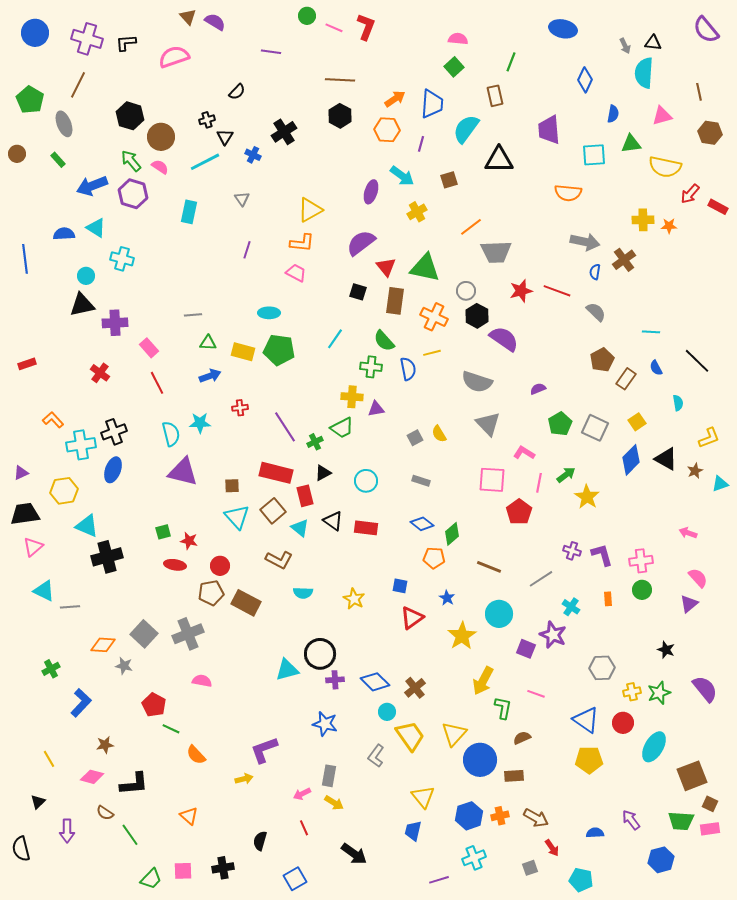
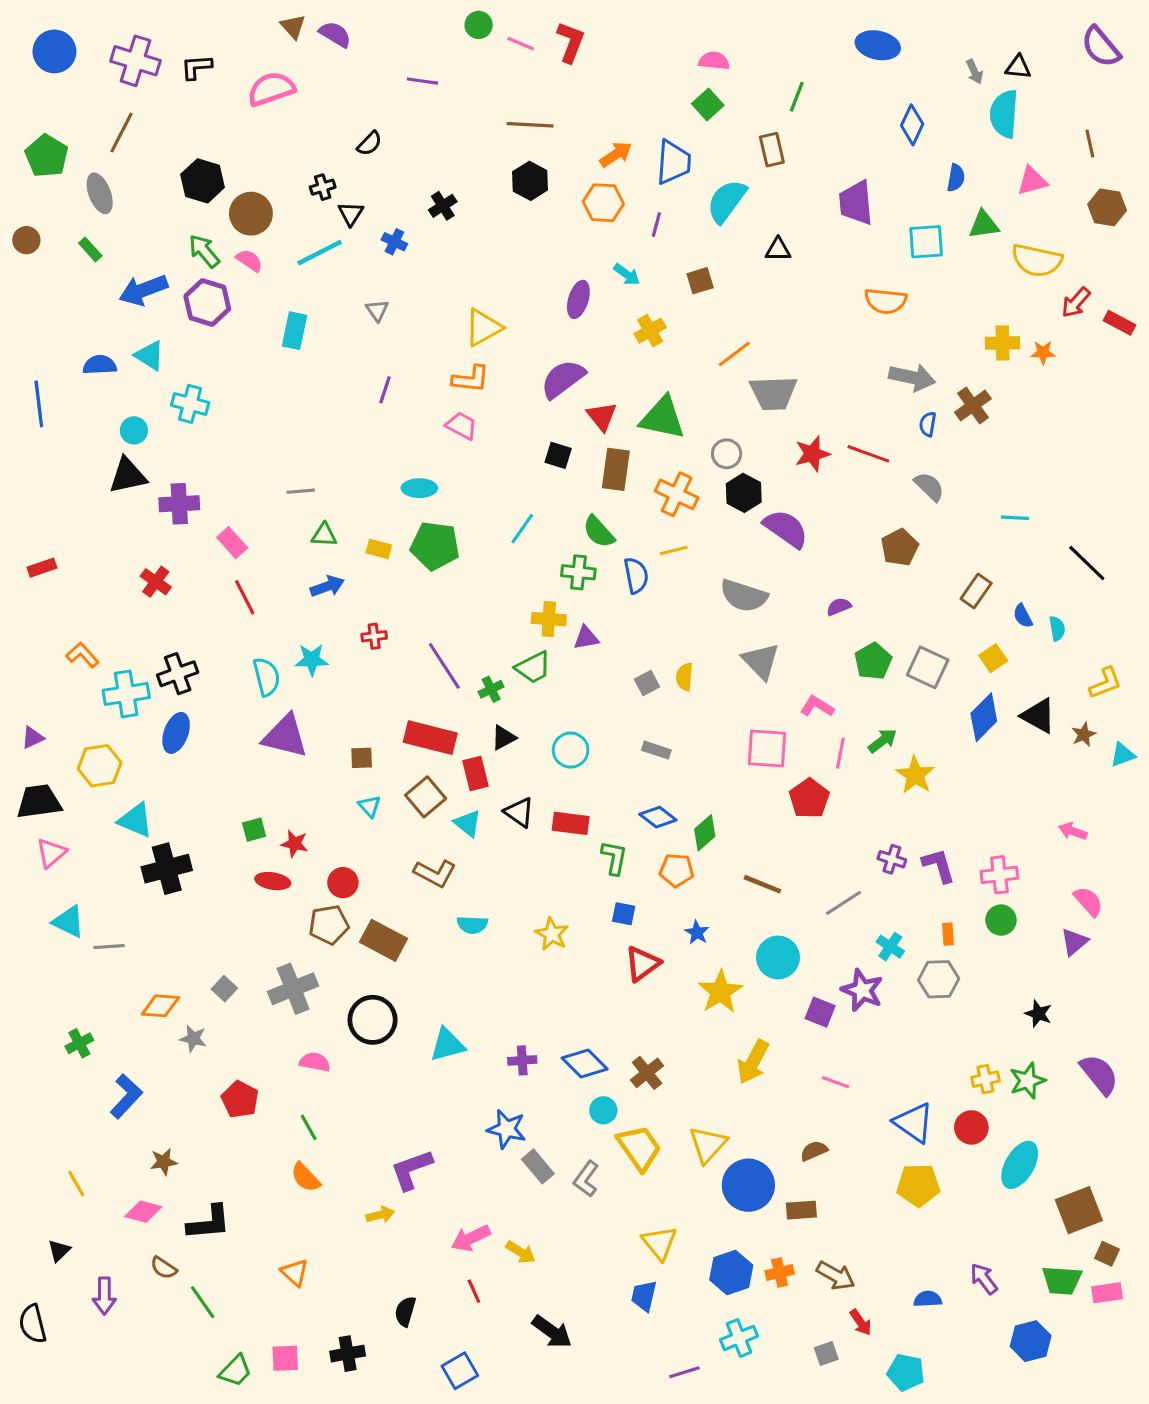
black cross: (284, 132) -> (443, 206), size x0.7
black triangle: (499, 160) -> (778, 250), size x0.6
cyan arrow: (402, 176) -> (627, 274), size x0.7
yellow rectangle: (243, 352) -> (379, 549), size x0.7
brown pentagon: (602, 360) -> (900, 547), moved
blue semicircle: (656, 368) -> (1023, 616), moved
yellow semicircle: (439, 434) -> (684, 677), turned 36
cyan triangle: (237, 517) -> (369, 806), size x0.6
gray square: (144, 634) -> (224, 989), size x0.6
black circle: (320, 654) -> (373, 1020), moved
gray hexagon: (602, 668) -> (939, 979), moved
green L-shape: (503, 708) -> (614, 858), moved
green line: (171, 729) -> (309, 1127), moved, turned 36
gray rectangle: (329, 776) -> (538, 1166), moved, turned -50
pink arrow: (302, 794) -> (471, 1238), size x1.4

